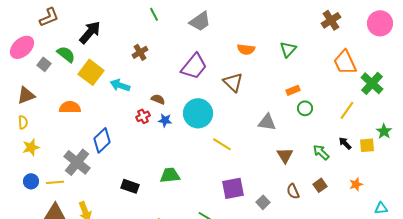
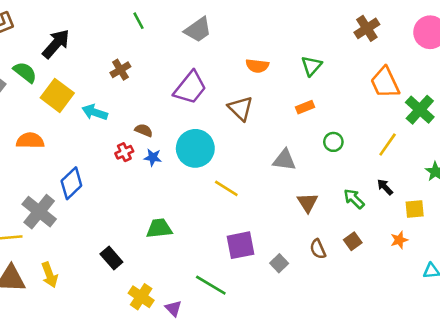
orange rectangle: (293, 90) -> (305, 107), moved
yellow square: (367, 145) -> (415, 209), moved
black rectangle: (130, 186) -> (111, 258), moved, turned 30

